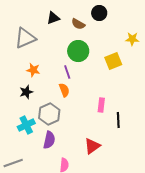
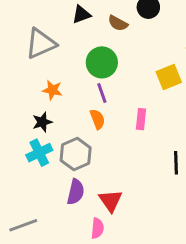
green circle: (78, 51) -> (102, 62), moved
pink rectangle: (101, 105) -> (141, 119), moved
cyan cross: (26, 125) -> (39, 153), moved
red triangle: (92, 146) -> (111, 201), moved, turned -30

